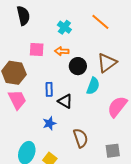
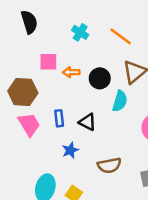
orange line: (100, 22) -> (121, 36), moved
orange arrow: (62, 51) -> (71, 72), moved
blue rectangle: (49, 89) -> (59, 118), moved
brown semicircle: (81, 138) -> (109, 165), turned 102

